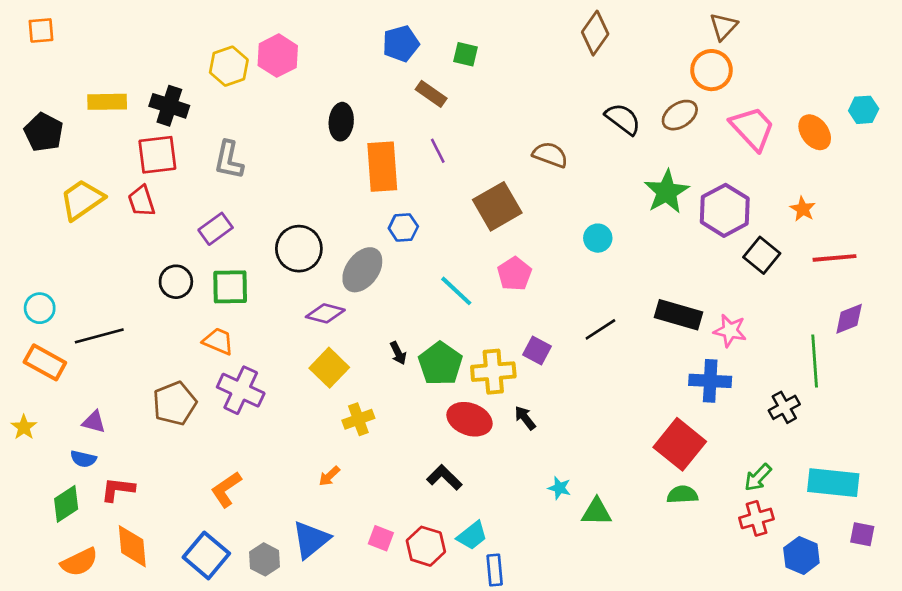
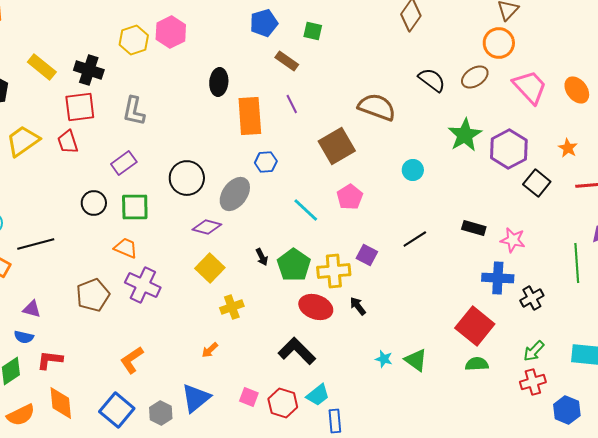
yellow rectangle: (107, 102) -> (42, 67), turned 40
brown semicircle: (550, 155) -> (377, 107), size x1.4
black rectangle: (678, 315) -> (474, 228), size x0.7
black cross: (784, 407) -> (532, 298), moved
black L-shape: (444, 477) -> (297, 351), size x1.4
green triangle: (596, 512) -> (416, 360), moved, turned 35

